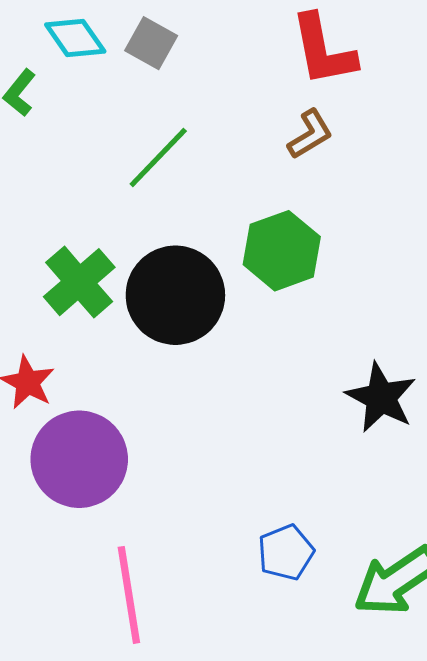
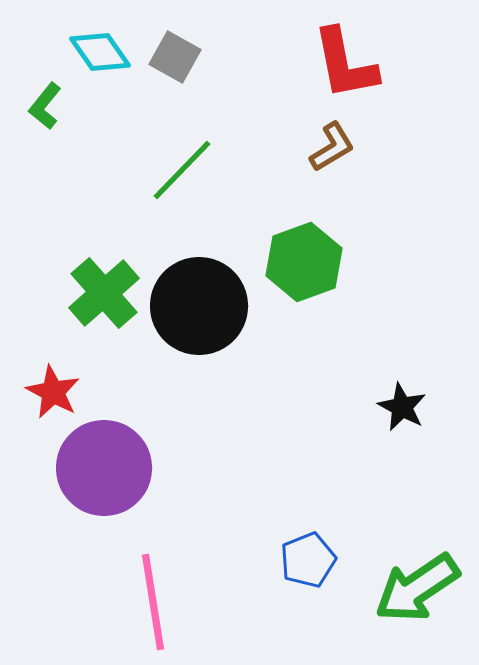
black star: (381, 397) -> (402, 407), size x0.7

